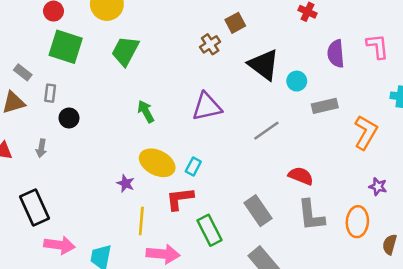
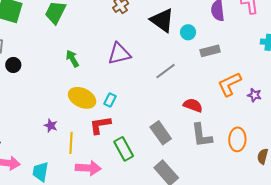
orange L-shape: (366, 132) -> (229, 84), moved, turned -144
purple star: (126, 183) -> (51, 126), moved
purple star: (378, 187) -> (254, 95), moved

